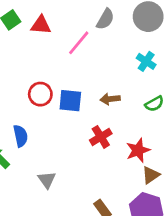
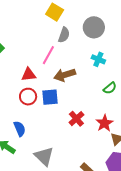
red triangle: (41, 25) -> (29, 75), moved
brown arrow: (110, 99) -> (65, 75), moved, size x1.5
gray triangle: (47, 180) -> (44, 156), size x1.5

